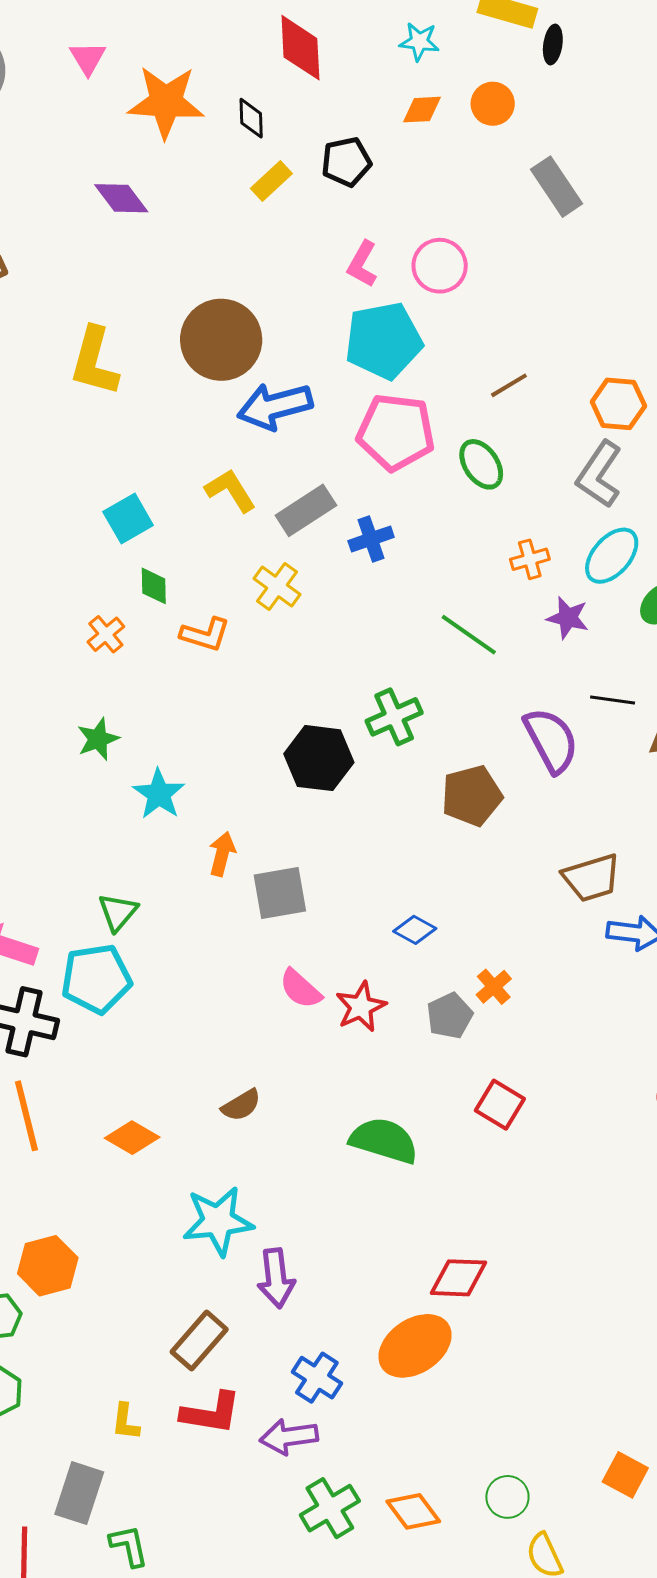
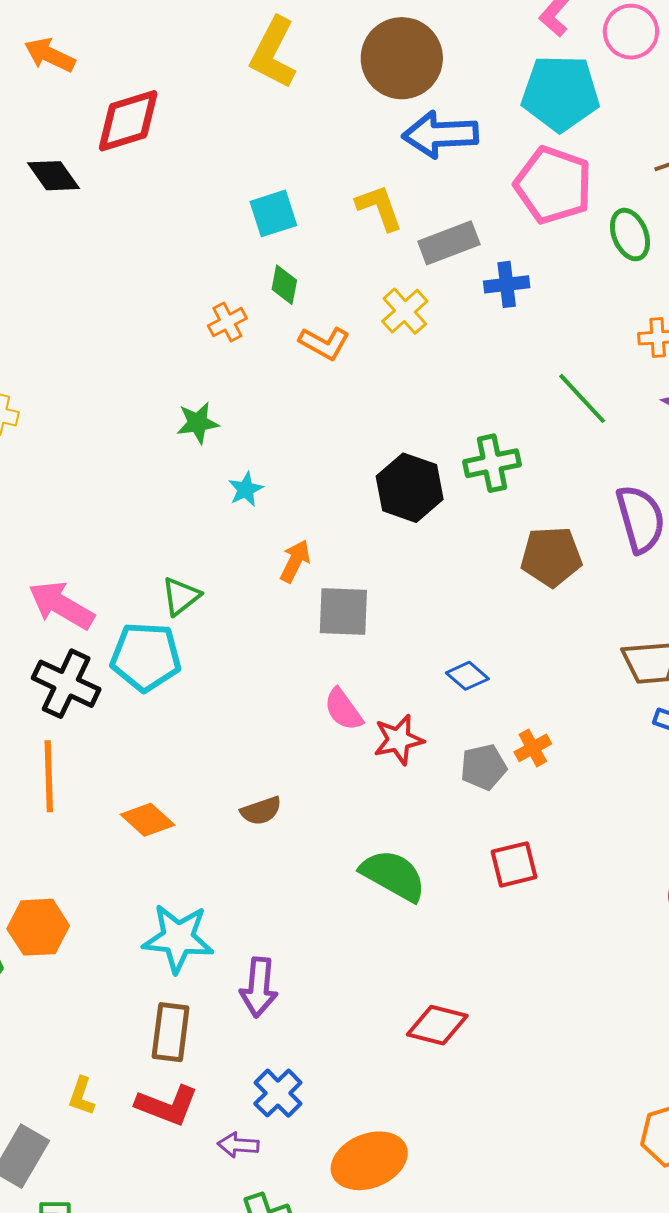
cyan star: (159, 794) -> (246, 489), size x0.7
red square: (500, 1105) -> (514, 864), turned 33
cyan star: (218, 1221) -> (178, 938), moved
brown rectangle: (199, 1341) -> (171, 1032), turned -46
orange ellipse: (415, 1346) -> (369, 1161), moved
purple arrow: (289, 1437) -> (238, 1145), size x0.7

